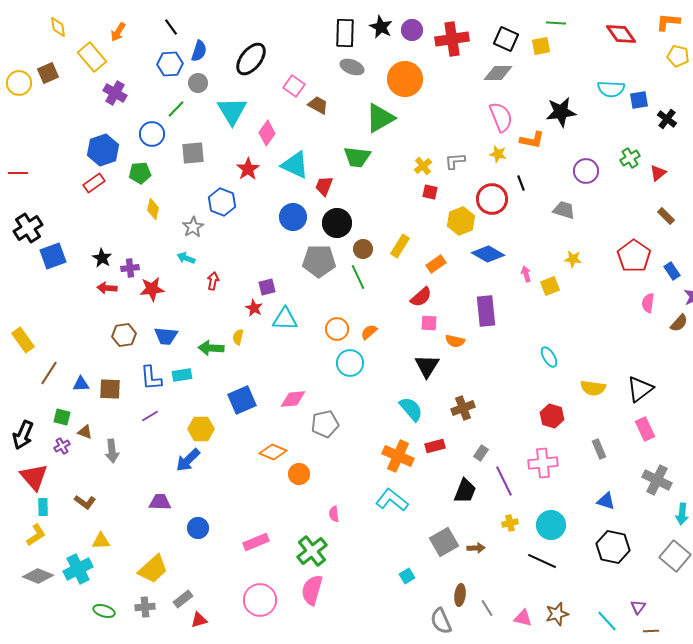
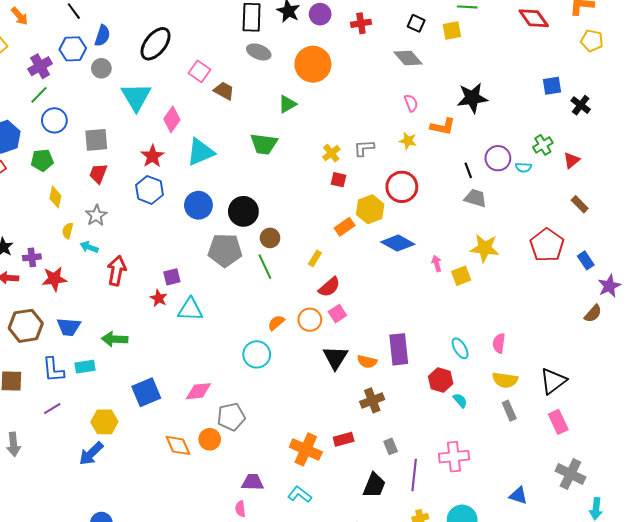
orange arrow: (118, 32) -> (20, 16), turned -72
red cross: (452, 39) -> (361, 23), size x0.6
black square: (506, 39) -> (416, 23), size x0.7
gray diamond: (498, 73) -> (408, 58), turned 48
cyan semicircle: (611, 89) -> (523, 167), moved, size x0.6
purple cross: (115, 93) -> (40, 66), moved, turned 30
green line: (176, 109) -> (39, 95), moved
pink semicircle: (501, 117) -> (411, 103), size x0.6
green triangle: (380, 118) -> (287, 104), size x0.6
cyan triangle: (295, 165) -> (200, 152), turned -48
black line: (521, 183) -> (468, 170), moved
red trapezoid: (324, 186) -> (98, 174), moved
blue hexagon: (222, 202) -> (149, 190), moved
yellow rectangle: (400, 246) -> (315, 258), moved, size x0.7
yellow star: (573, 259) -> (485, 248), size x1.6
orange rectangle: (436, 264) -> (345, 227), moved
red arrow: (213, 281) -> (117, 271), size x1.6
pink semicircle: (648, 303) -> (499, 343), moved
purple rectangle: (486, 311) -> (399, 349), moved
pink square: (429, 323) -> (337, 314), turned -36
orange circle: (337, 329) -> (310, 320), moved
brown hexagon: (124, 335) -> (26, 326), size x1.4
yellow semicircle: (238, 337) -> (68, 231), moved
orange semicircle: (455, 341) -> (367, 362), moved
cyan semicircle: (411, 409) -> (460, 400), moved, size x0.6
red hexagon: (552, 416) -> (441, 380), moved
gray rectangle: (599, 449) -> (509, 411), moved
orange diamond: (273, 452) -> (178, 445), turned 44
gray rectangle: (481, 453) -> (391, 446), turned -56
orange circle: (299, 474) -> (210, 439), moved
purple line: (504, 481) -> (414, 475), turned 32
cyan L-shape: (392, 500) -> (300, 494), size x0.7
purple trapezoid: (160, 502) -> (253, 482), moved

